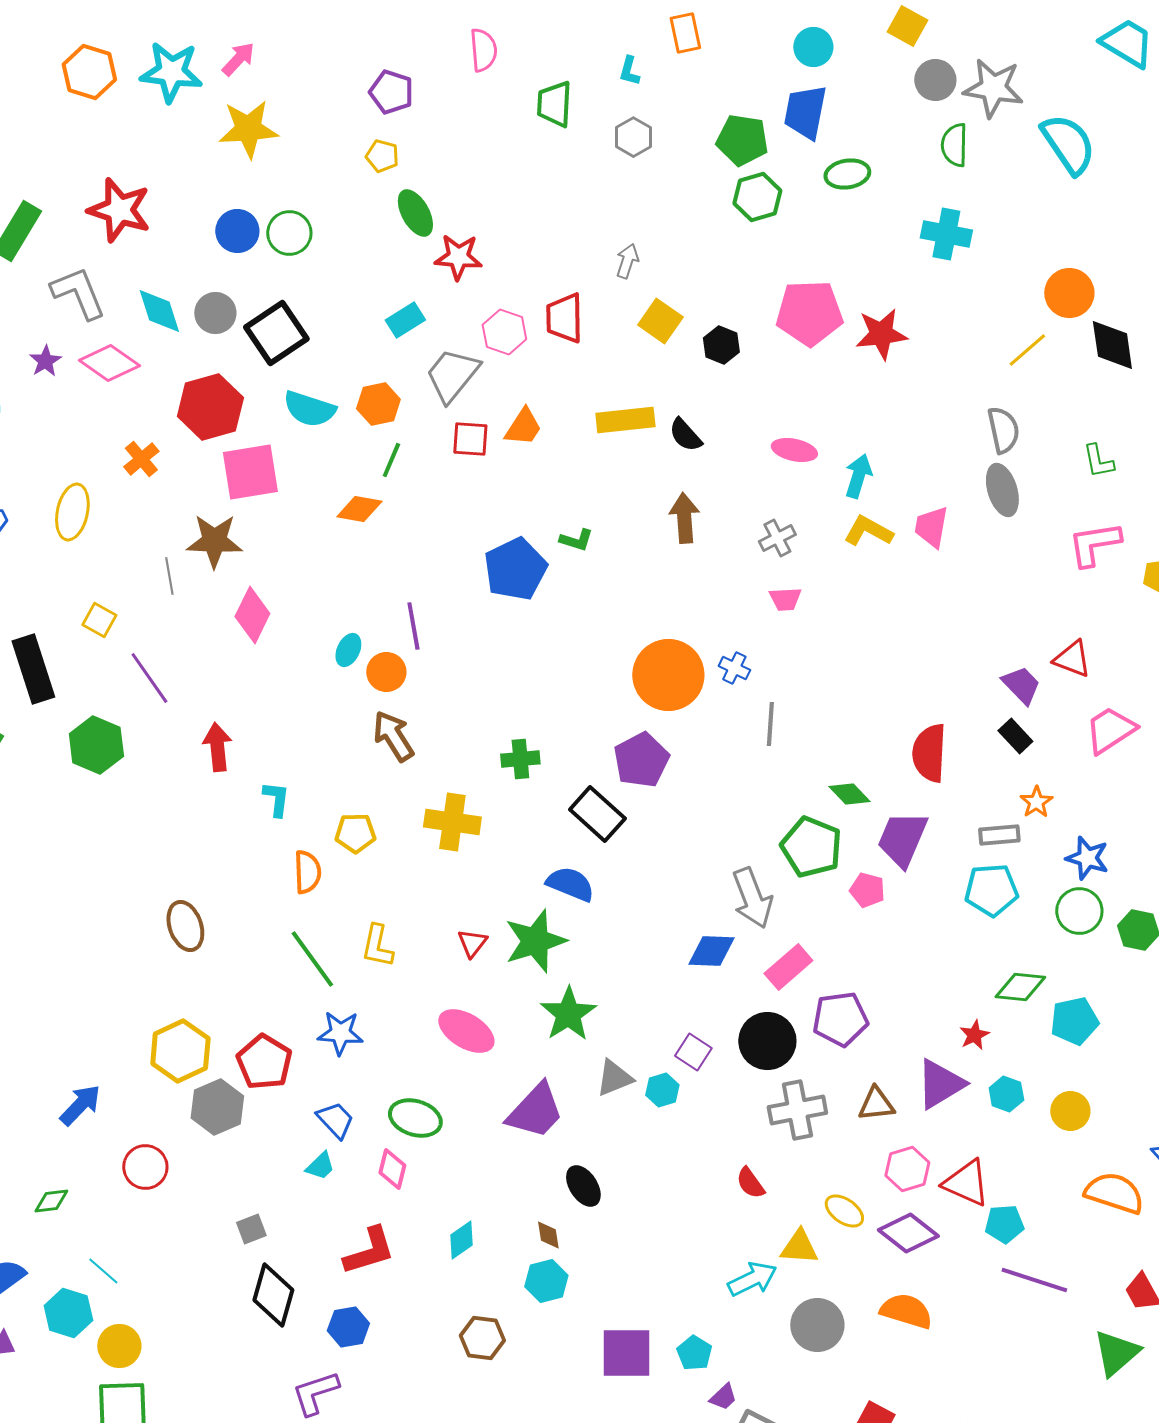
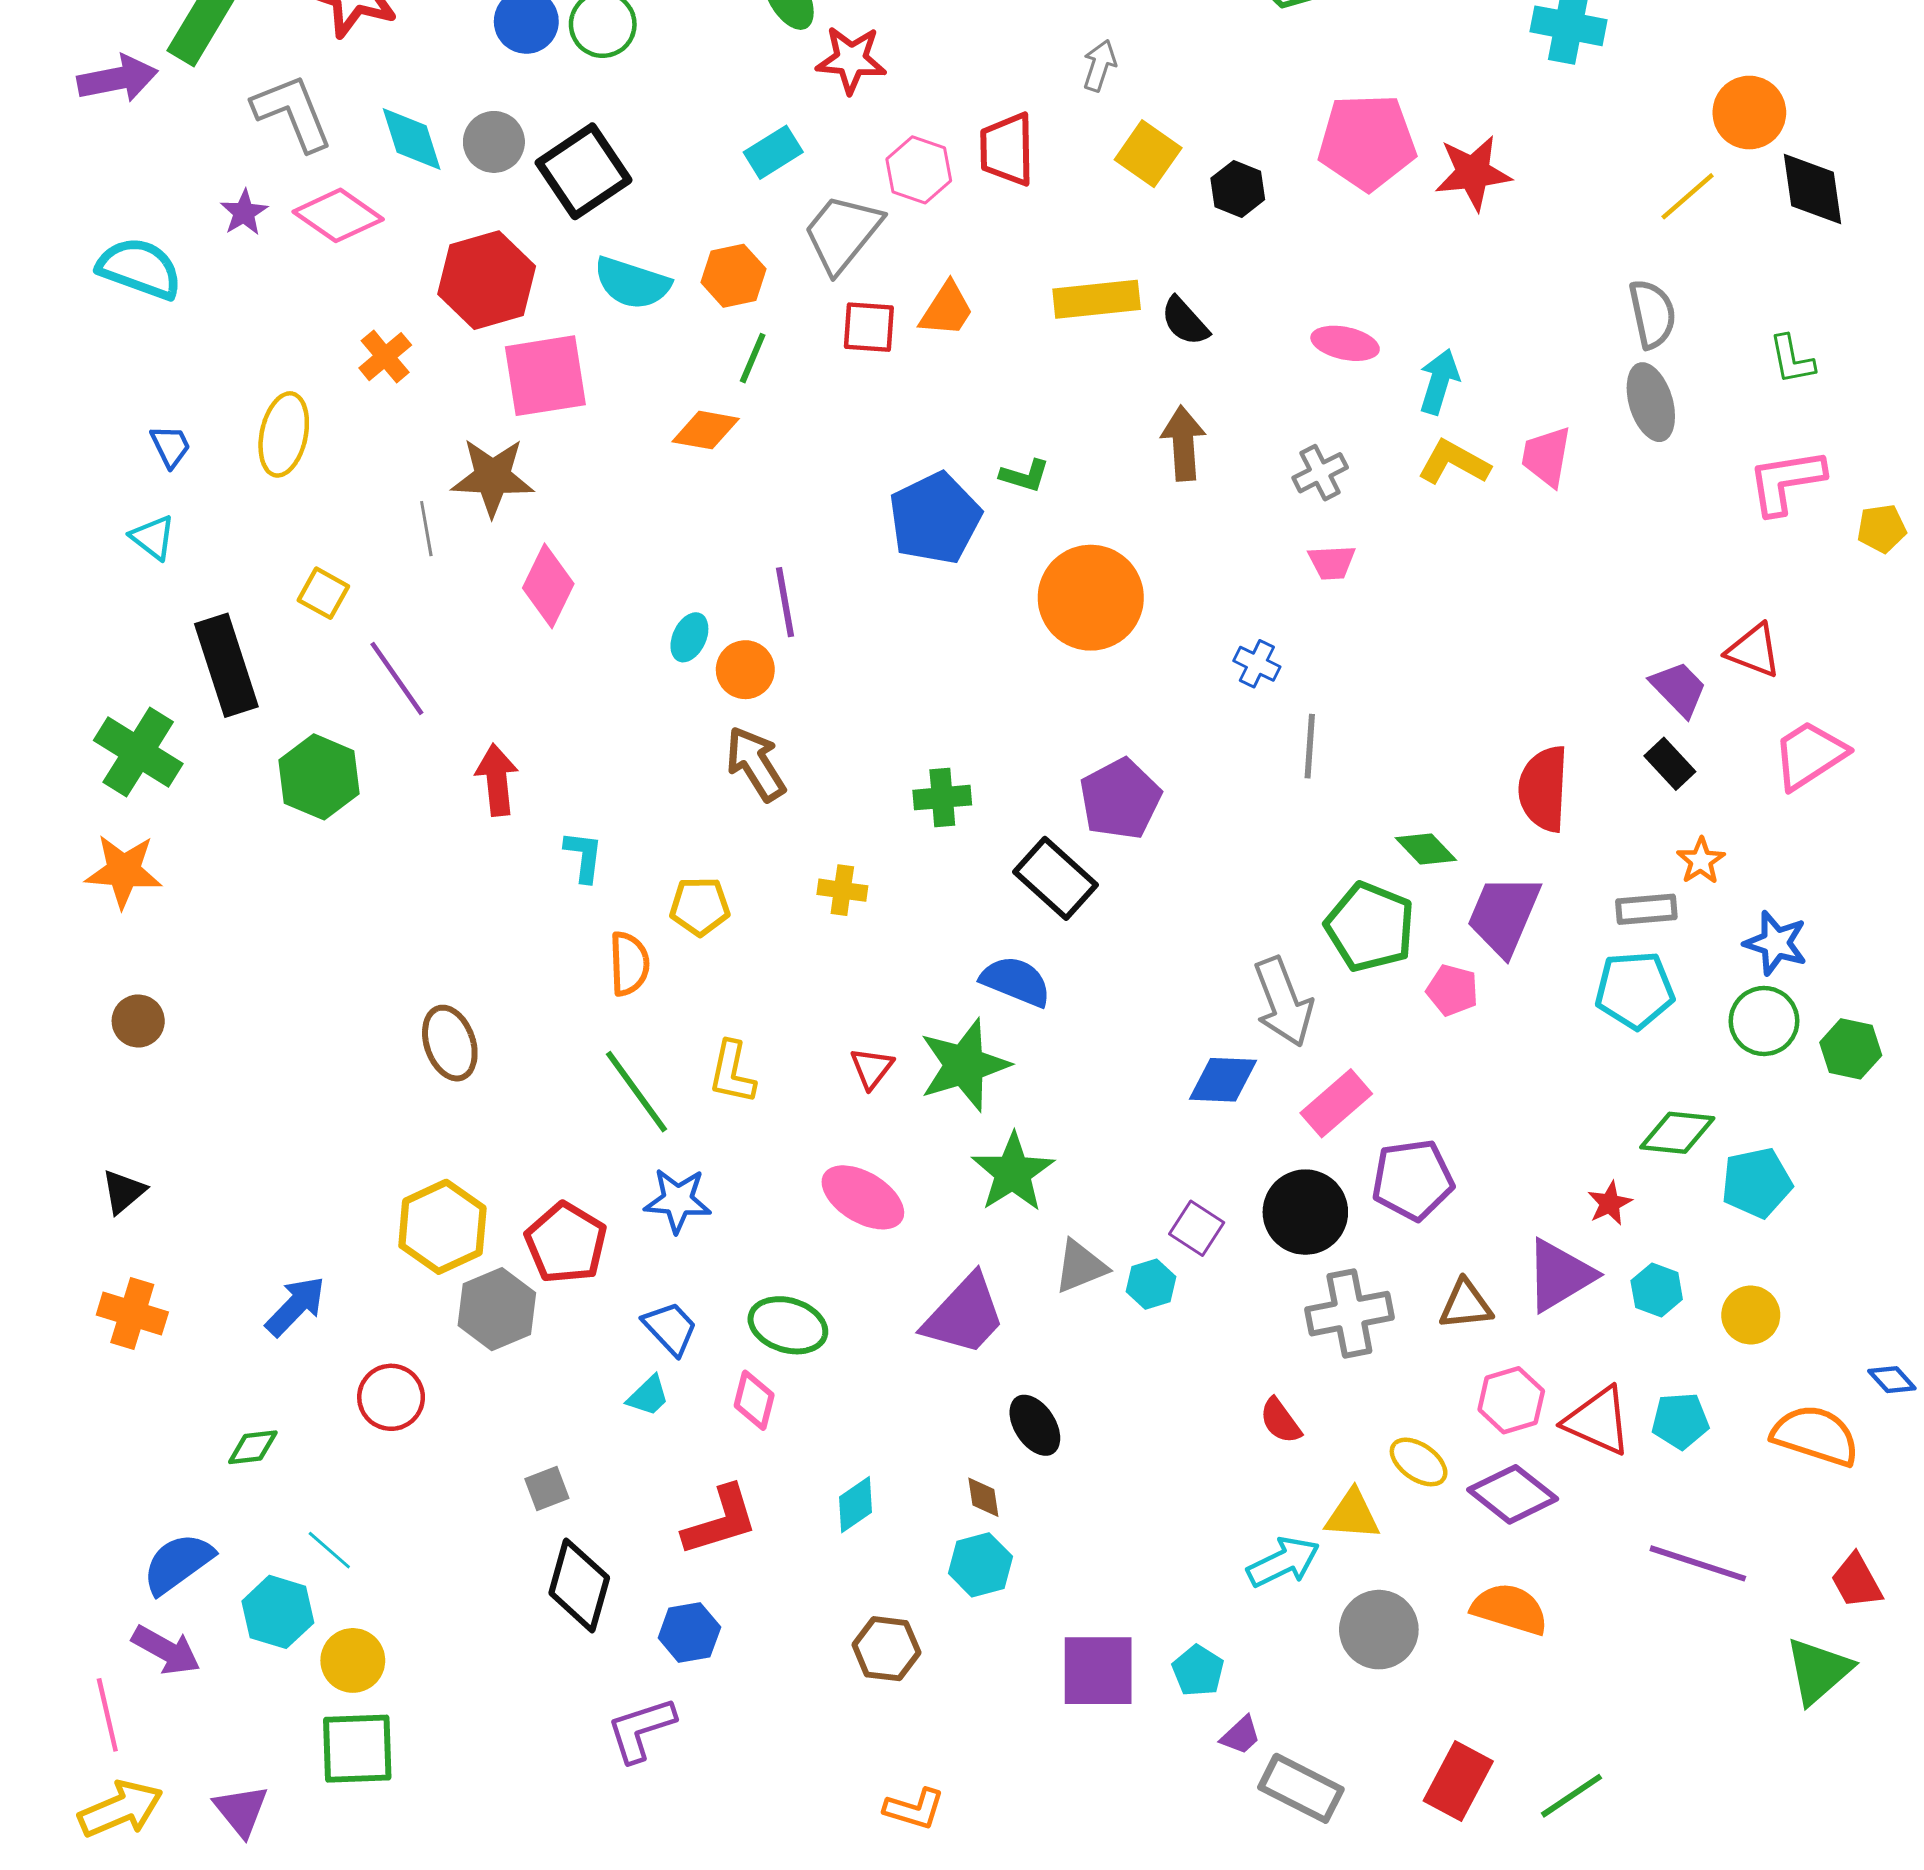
orange circle: (668, 675) -> (1091, 598), moved
yellow cross: (452, 822) -> (842, 890), size x0.6
cyan pentagon: (1004, 1224) -> (1680, 1421), moved

